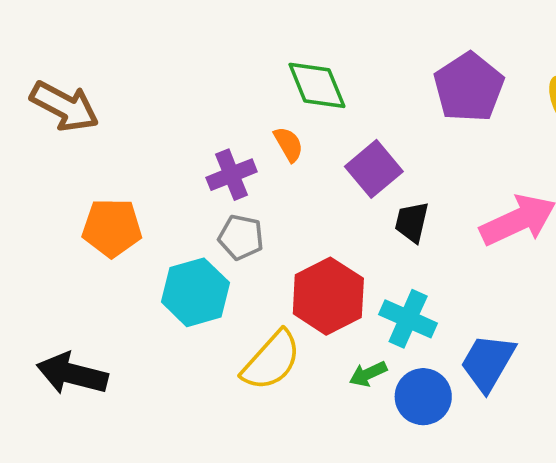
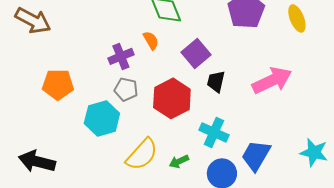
red hexagon: (328, 296) -> (172, 98), moved
green arrow: (368, 374) -> (179, 161), moved

